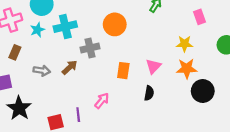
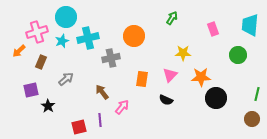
yellow star: (184, 44) -> (183, 53), moved
brown arrow: (70, 67) -> (102, 92), moved, turned -84
gray arrow: (42, 71) -> (66, 79), turned -49
black semicircle: (149, 93) -> (166, 100), turned 104
black star: (19, 108) -> (48, 106), moved, size x0.6

